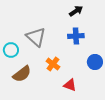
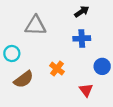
gray triangle: (36, 37) -> (35, 26), moved, turned -40
red triangle: (70, 85) -> (86, 90), moved, turned 32

